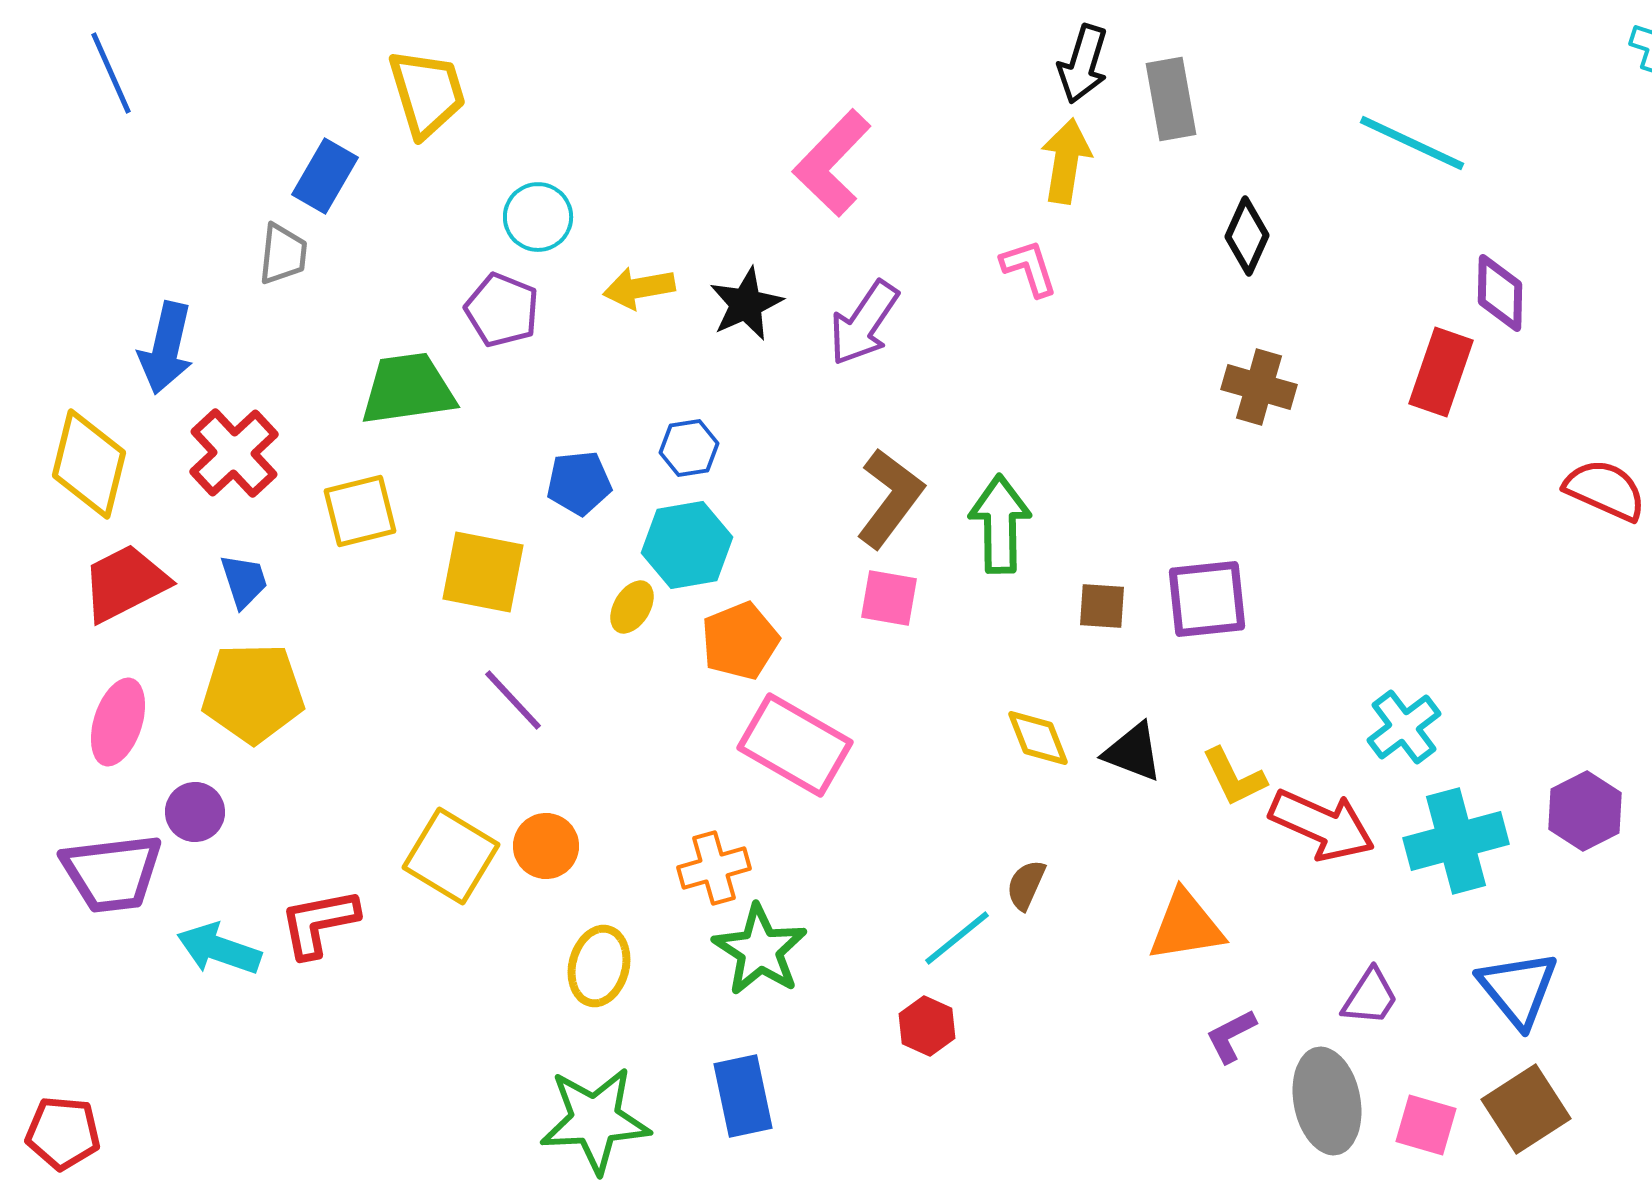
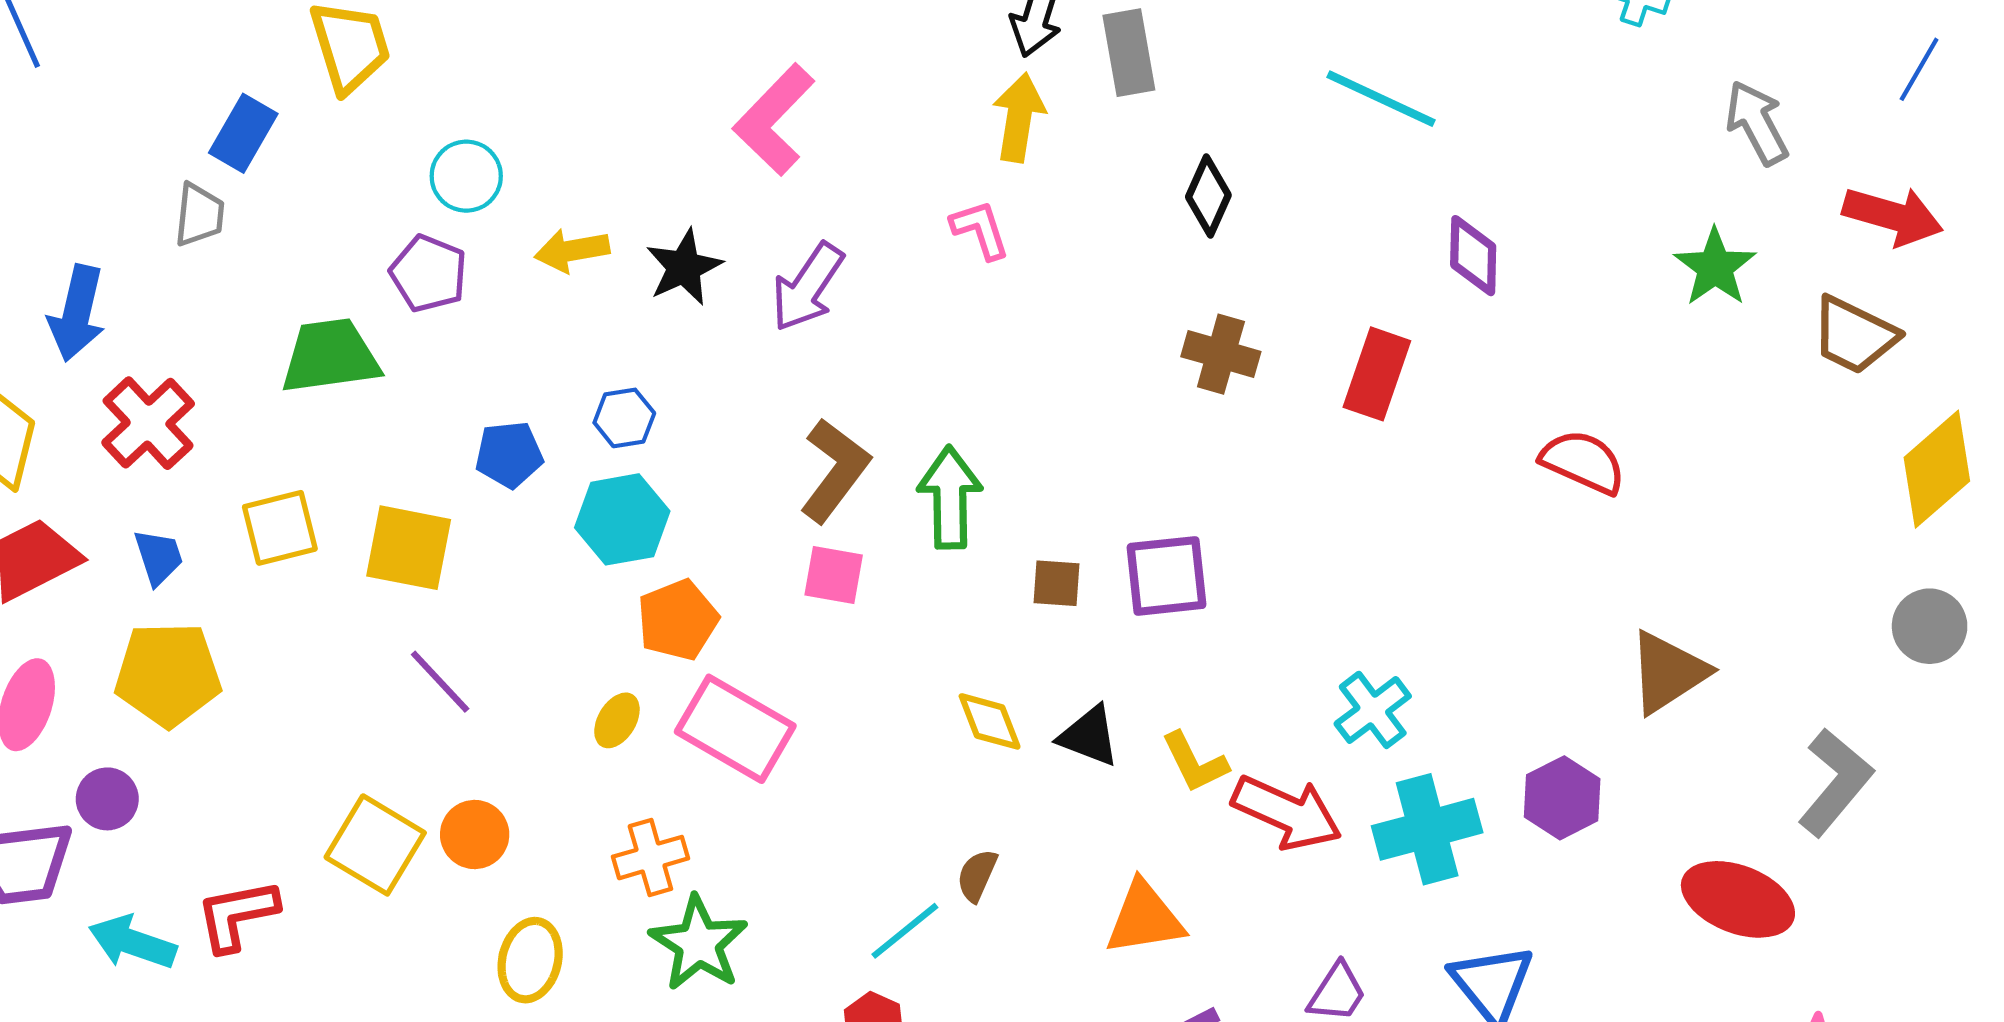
red rectangle: (1441, 372) -> (1377, 374), moved
yellow square: (360, 511) -> (280, 528), moved
yellow ellipse: (632, 607) -> (617, 720), moved

